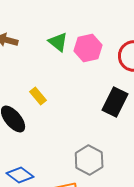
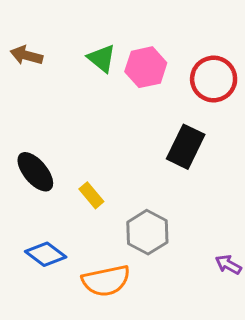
yellow rectangle: (38, 96) -> (91, 195), moved

